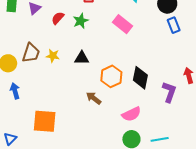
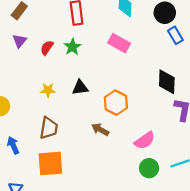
brown trapezoid: (31, 53) -> (49, 128), moved
black diamond: (140, 78) -> (167, 82), moved
blue arrow: (15, 91) -> (13, 145), moved

